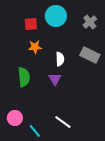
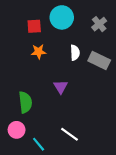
white semicircle: (60, 59) -> (75, 53), moved
green semicircle: (24, 77) -> (25, 102), moved

